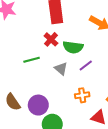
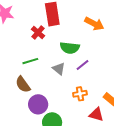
red cross: (51, 39) -> (38, 33), moved
brown semicircle: (13, 102) -> (23, 84), moved

